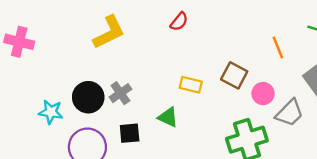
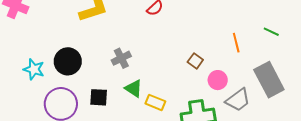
brown square: (234, 75) -> (195, 61), size x0.7
yellow rectangle: (191, 85) -> (155, 102), moved
gray cross: (120, 93) -> (121, 58), moved

